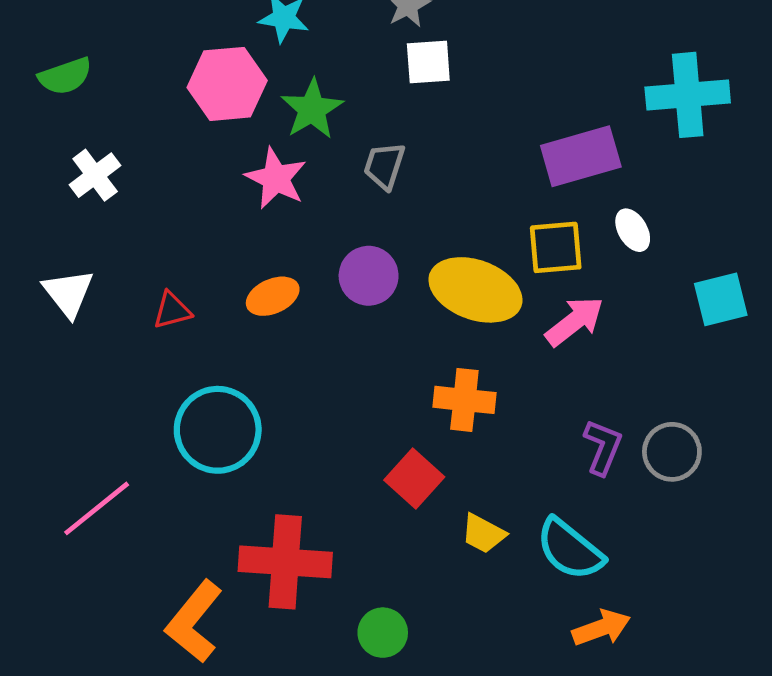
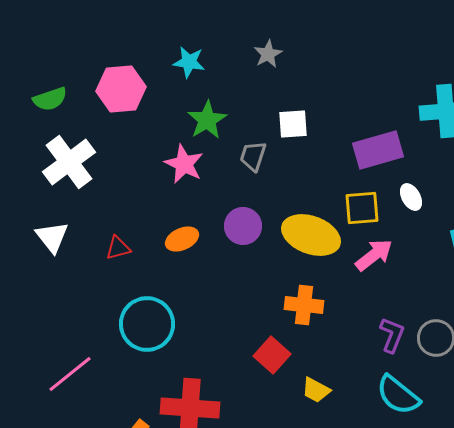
white square: (428, 62) -> (293, 124), moved
pink hexagon: (227, 84) -> (121, 89), moved
white cross: (95, 175) -> (69, 162), size x1.6
cyan semicircle: (570, 549) -> (398, 395), moved

